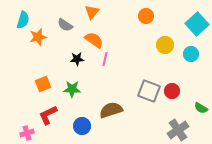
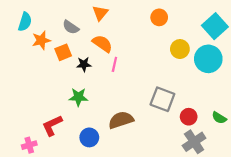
cyan circle: (191, 54) -> (208, 59), size x1.6
orange square: (43, 84) -> (63, 52), moved
red circle: (172, 91) -> (189, 117), moved

